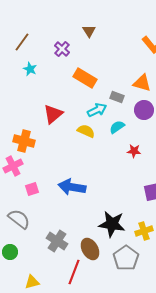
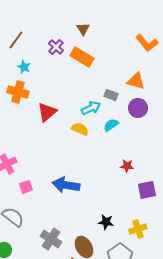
orange rectangle: (85, 78) -> (82, 57), moved
orange cross: (24, 141) -> (18, 92), moved
red star: (134, 151) -> (127, 166), moved
black star: (112, 224) -> (106, 222), size x0.6

